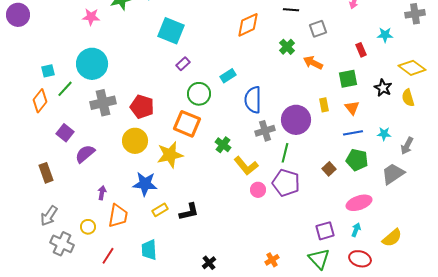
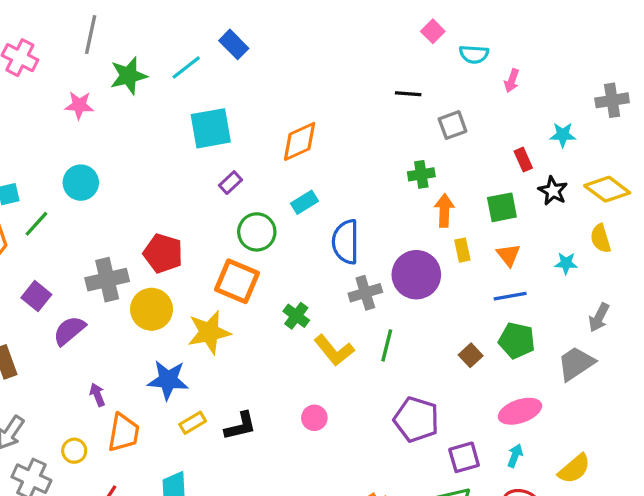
orange diamond: (248, 25) -> (300, 141), moved
cyan square: (171, 31) -> (211, 128), turned -32
green cross: (287, 47) -> (421, 174), moved, turned 35
orange arrow: (313, 63) -> (444, 211), moved, turned 66
cyan circle: (92, 64) -> (81, 183), size x0.7
black star: (383, 88) -> (553, 191), moved
gray cross: (103, 103) -> (107, 280), moved
cyan star: (384, 134) -> (566, 263), moved
green line: (285, 153) -> (387, 345), moved
purple pentagon: (286, 183) -> (416, 419), moved
pink circle: (258, 190) -> (314, 418), moved
purple arrow: (102, 193) -> (97, 395), turned -32

